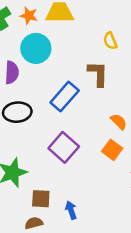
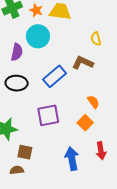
brown L-shape: (98, 74) -> (83, 63), turned -75
purple square: (64, 147) -> (48, 115), turned 30
blue arrow: (71, 210) -> (72, 159), moved, size x1.6

